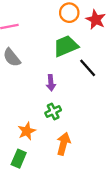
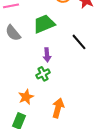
green trapezoid: (66, 46) -> (44, 24), moved
green cross: (53, 112) -> (43, 74), moved

